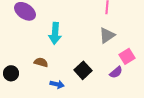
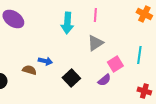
cyan arrow: (55, 33) -> (67, 23), moved
blue arrow: (57, 84) -> (45, 61), moved

